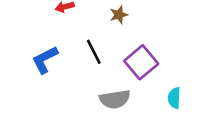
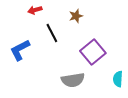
black line: (94, 52) -> (52, 33), moved

